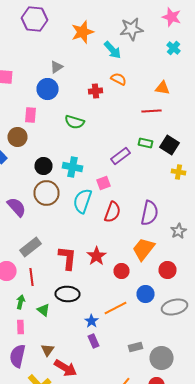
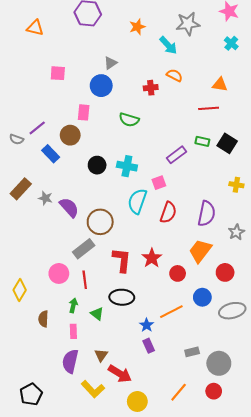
orange star: (82, 32) -> (137, 27), size x0.7
yellow cross: (178, 172) -> (236, 185), moved
brown circle: (46, 193) -> (100, 222), moved

